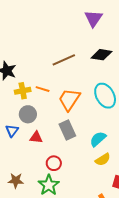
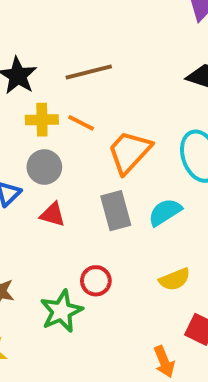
brown line: (64, 60) -> (89, 72), moved
cyan semicircle: (98, 139) -> (165, 212), moved
red circle: (54, 163) -> (96, 281), moved

